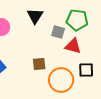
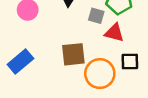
brown square: (39, 64) -> (73, 54), size x1.5

